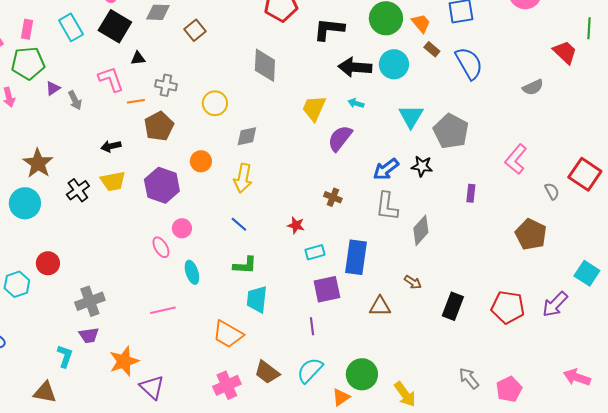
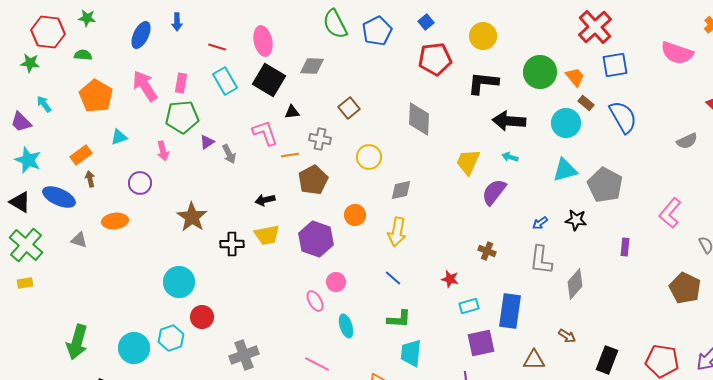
brown square: (195, 30) -> (349, 108), moved
cyan circle: (394, 64) -> (566, 123), moved
cyan triangle: (411, 116) -> (565, 170), turned 44
blue arrow: (386, 169) -> (540, 223), size x0.6
black cross: (78, 190) -> (232, 244), turned 35
cyan circle: (25, 203) -> (179, 282), moved
pink line: (163, 310) -> (317, 364), turned 40

